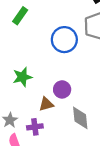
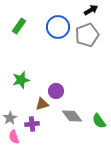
blue circle: (64, 40) -> (58, 27), moved
gray diamond: (80, 118) -> (72, 116), turned -30

